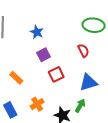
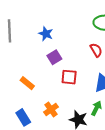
red square: (56, 74) -> (69, 77), turned 35

